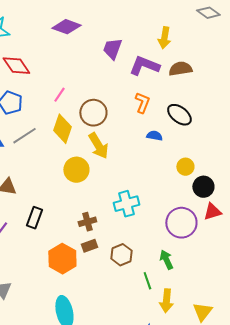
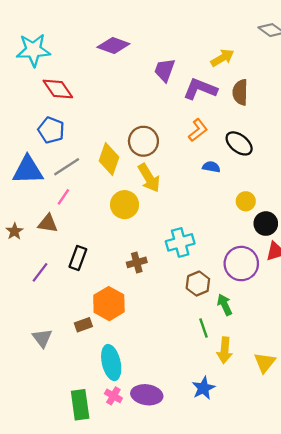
yellow arrow: (164, 38) -> (222, 58), turned -130
brown semicircle: (180, 69) -> (240, 92), turned -80
pink line: (59, 95) -> (63, 197), moved
orange L-shape: (142, 103) -> (198, 130), turned 30
brown rectangle: (89, 246) -> (83, 325), moved
brown hexagon: (121, 255) -> (198, 284), moved

